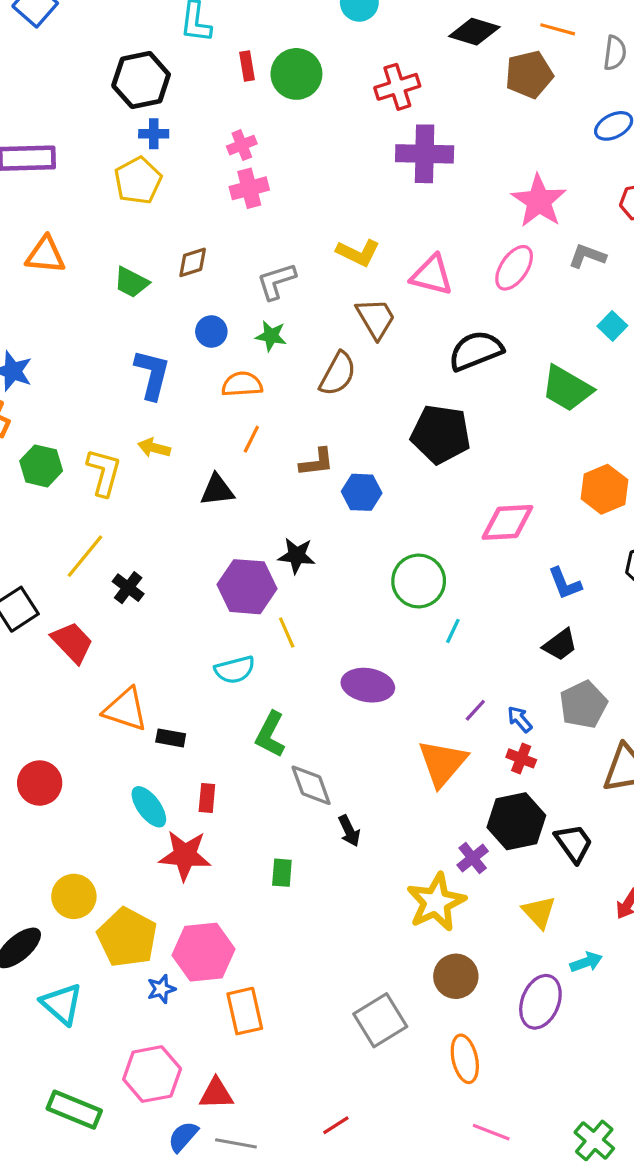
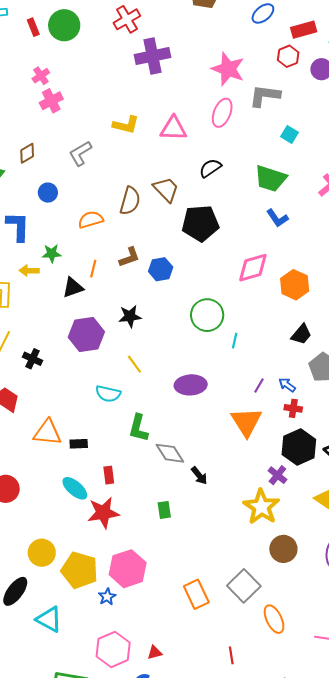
gray L-shape: (587, 256) -> (265, 96), size x1.4
brown trapezoid: (376, 318) -> (166, 189), moved
green star: (271, 336) -> (52, 253), moved
black semicircle: (476, 351) -> (210, 168), size x0.7
orange semicircle: (242, 384) -> (91, 220), moved
orange line: (251, 439) -> (93, 269), moved
orange hexagon: (604, 489) -> (295, 285), moved
blue L-shape: (565, 583) -> (277, 218), moved
purple hexagon: (247, 587) -> (86, 335), moved
cyan semicircle: (235, 670) -> (108, 394), turned 40
orange rectangle: (245, 1011) -> (196, 594), moved
orange ellipse: (465, 1059) -> (274, 619), moved
red triangle: (216, 1094) -> (155, 653), size x0.7
red line: (336, 1125) -> (231, 655), turned -54

